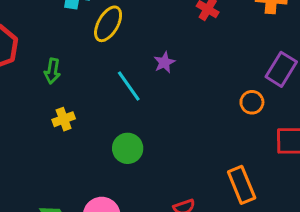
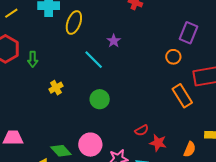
green arrow: (52, 71) -> (33, 59), moved
orange rectangle: (242, 185) -> (182, 96), moved

